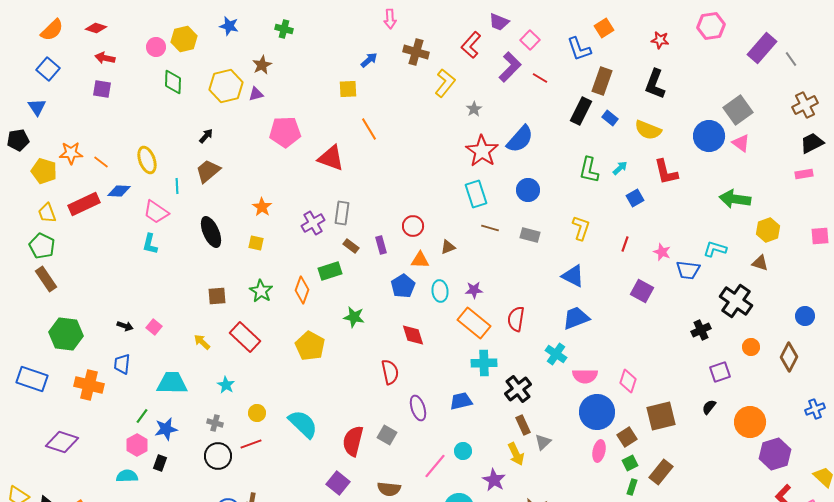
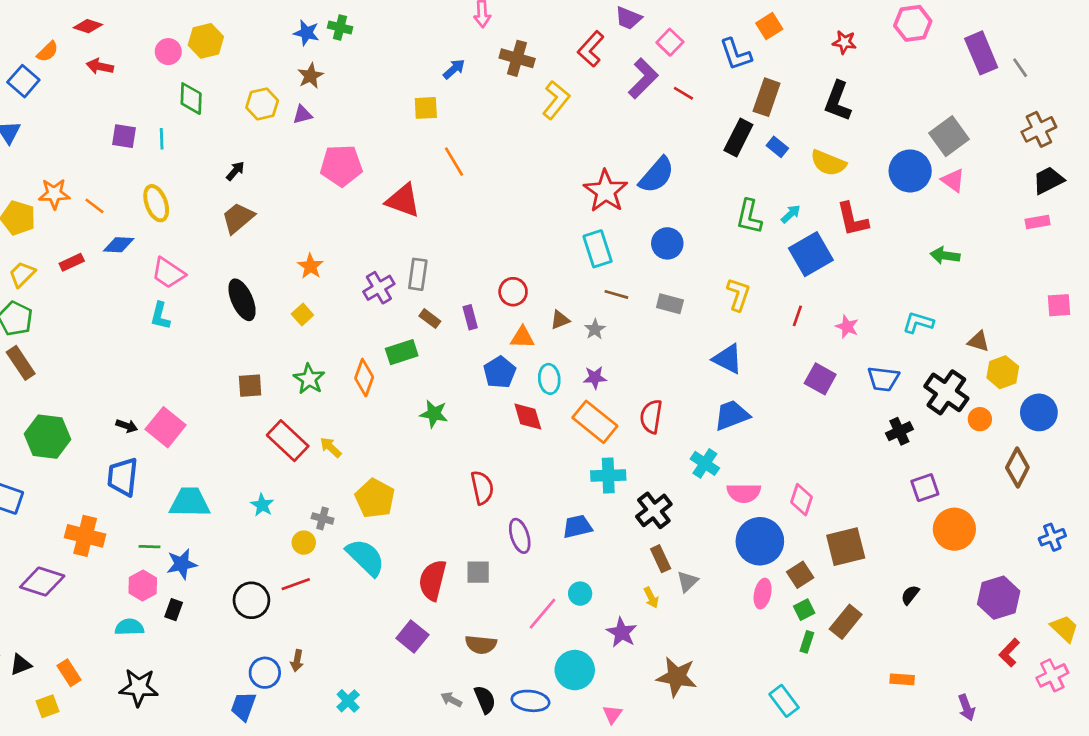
blue star: (229, 26) -> (306, 33), moved
orange semicircle: (52, 30) -> (48, 52), moved, size x0.7
purple rectangle: (762, 48) -> (981, 53), turned -64
yellow hexagon: (226, 86) -> (262, 104), size x0.7
purple square: (102, 89) -> (124, 136), moved
gray star: (474, 109) -> (595, 329), moved
cyan line: (177, 186) -> (162, 139), moved
blue square: (635, 198) -> (811, 254), size x1.8
green arrow: (735, 199) -> (945, 256), size x0.7
red rectangle: (84, 204) -> (72, 262), size x0.6
yellow trapezoid: (47, 213) -> (22, 274), turned 65
yellow hexagon: (768, 230) -> (1003, 372), moved
yellow square: (256, 243) -> (302, 315), turned 35
blue trapezoid: (688, 270) -> (883, 379), moved
blue circle: (805, 316) -> (1039, 412), size x1.4
pink square: (154, 327) -> (166, 427), size x1.8
red diamond: (413, 335) -> (528, 416), moved
yellow arrow: (202, 342) -> (331, 447), moved
yellow pentagon: (310, 346) -> (375, 498), moved
orange circle: (751, 347) -> (980, 419), moved
blue trapezoid: (122, 364) -> (123, 477), size x1.4
orange cross: (89, 385) -> (85, 536), moved
black semicircle: (709, 407) -> (910, 595), moved
green line: (142, 416) -> (149, 547), turned 56
orange circle: (750, 422) -> (954, 529), moved
gray cross: (215, 423) -> (323, 518), moved
gray square: (387, 435) -> (478, 572), turned -30
yellow arrow: (516, 454) -> (651, 598), size x0.7

